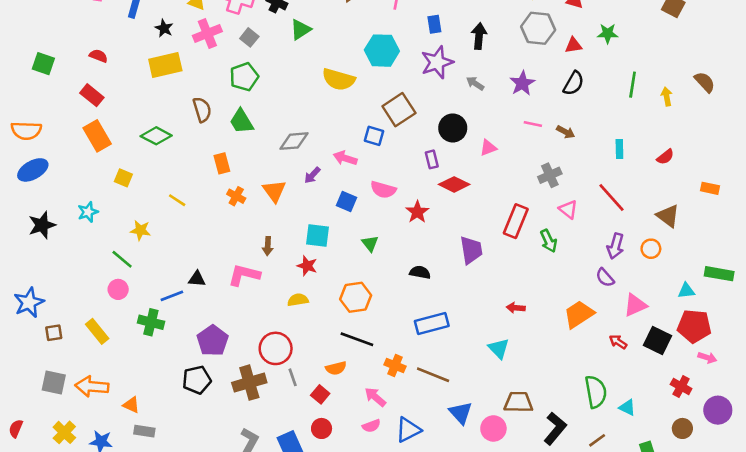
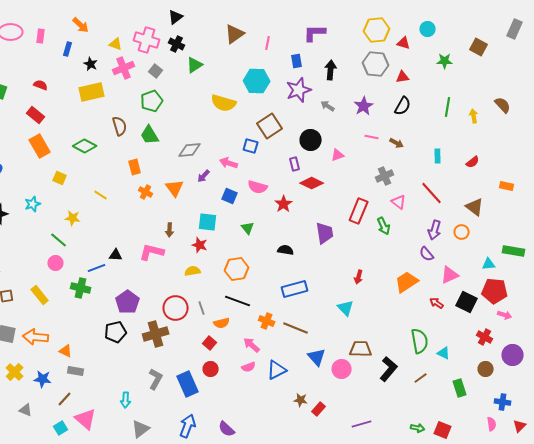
green star: (608, 33) -> (445, 61), moved
red arrow: (516, 308) -> (359, 277), turned -80
gray line: (293, 377) -> (202, 308), moved

